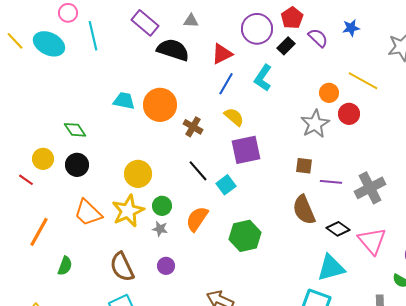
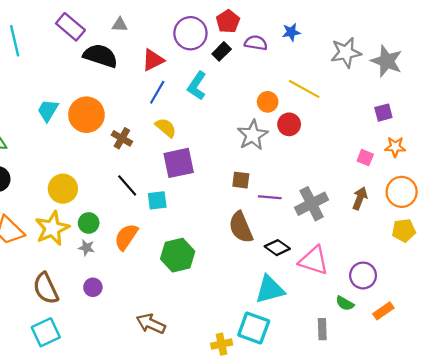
purple semicircle: (318, 38) -> (256, 43), turned -35
cyan trapezoid: (124, 101) -> (48, 110), turned -70
cyan square: (226, 185) -> (157, 200), turned 30
pink triangle: (372, 241) -> (314, 260), turned -32

